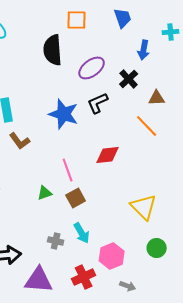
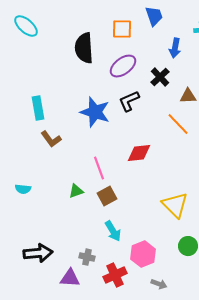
orange square: (77, 20) -> (122, 29), moved
gray cross: (56, 241) -> (87, 257), moved
purple triangle: (39, 280) -> (70, 278), size x0.7

